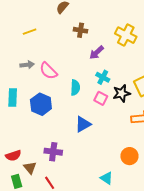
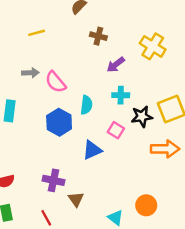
cyan cross: (103, 77) -> (121, 95), turned -32
pink square: (101, 98) -> (116, 130), moved
blue hexagon: (41, 104) -> (59, 122), moved
orange circle: (129, 156) -> (146, 205), moved
brown triangle: (30, 168) -> (76, 199), moved

